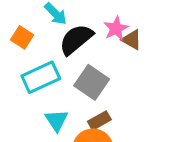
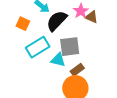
gray square: (92, 82) -> (70, 47), turned -35
cyan triangle: (56, 120) -> (58, 60), moved, turned -35

